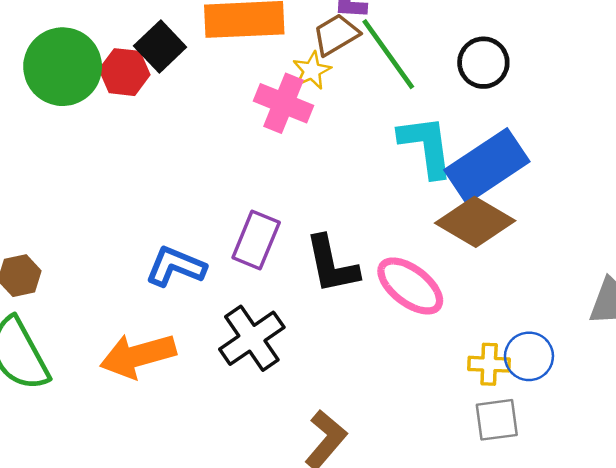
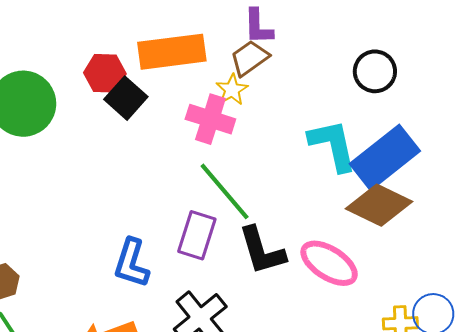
black square: (160, 47) -> (126, 98), moved
green line: (388, 54) -> (225, 191), moved
red hexagon: (124, 72) -> (105, 73), moved
blue L-shape: (176, 266) -> (131, 263), turned -90

